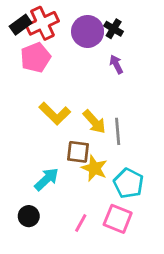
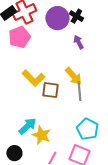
yellow arrow: (94, 122) -> (73, 76), moved
brown square: (78, 152) -> (50, 90), moved
yellow star: (94, 168) -> (41, 135), moved

